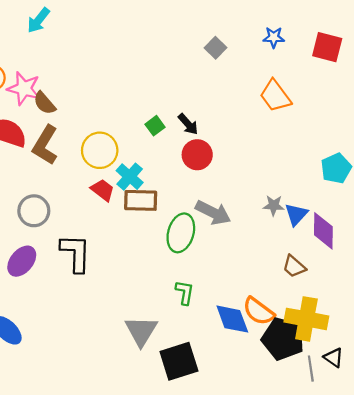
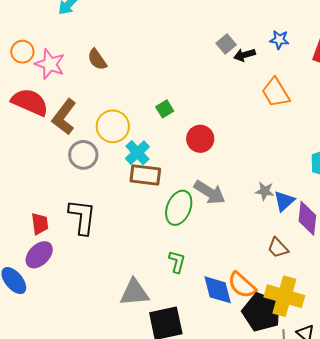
brown semicircle: (44, 103) -> (97, 59), moved
black arrow: (188, 124) -> (245, 55), moved, turned 110
red trapezoid: (103, 190) -> (40, 224), moved, turned 40
gray circle: (34, 211) -> (83, 155), moved
purple ellipse: (22, 261) -> (39, 255), moved
gray triangle: (141, 331) -> (134, 293), turned 48

